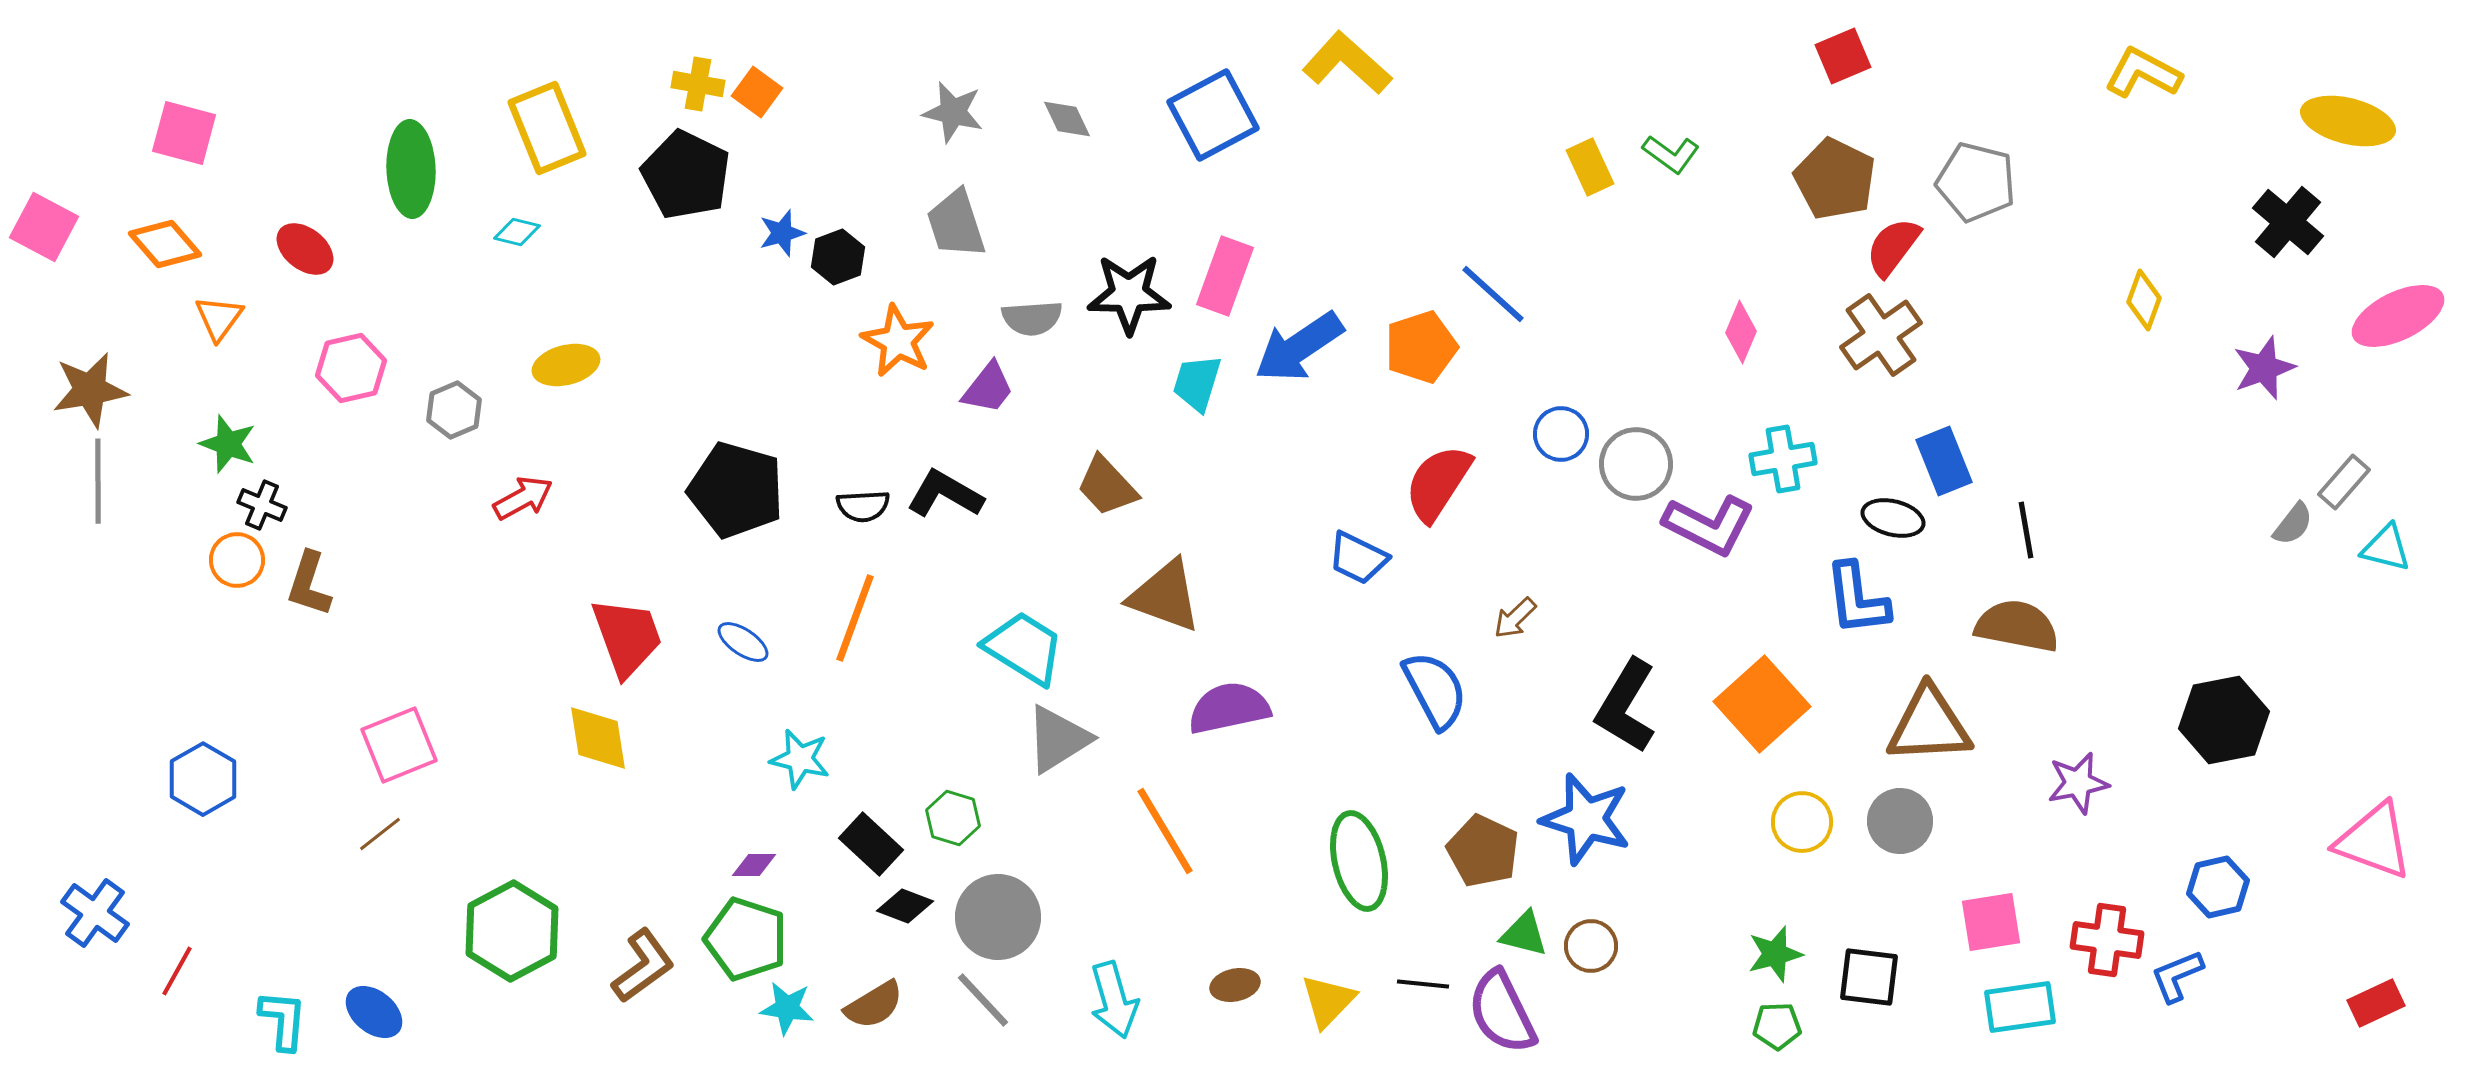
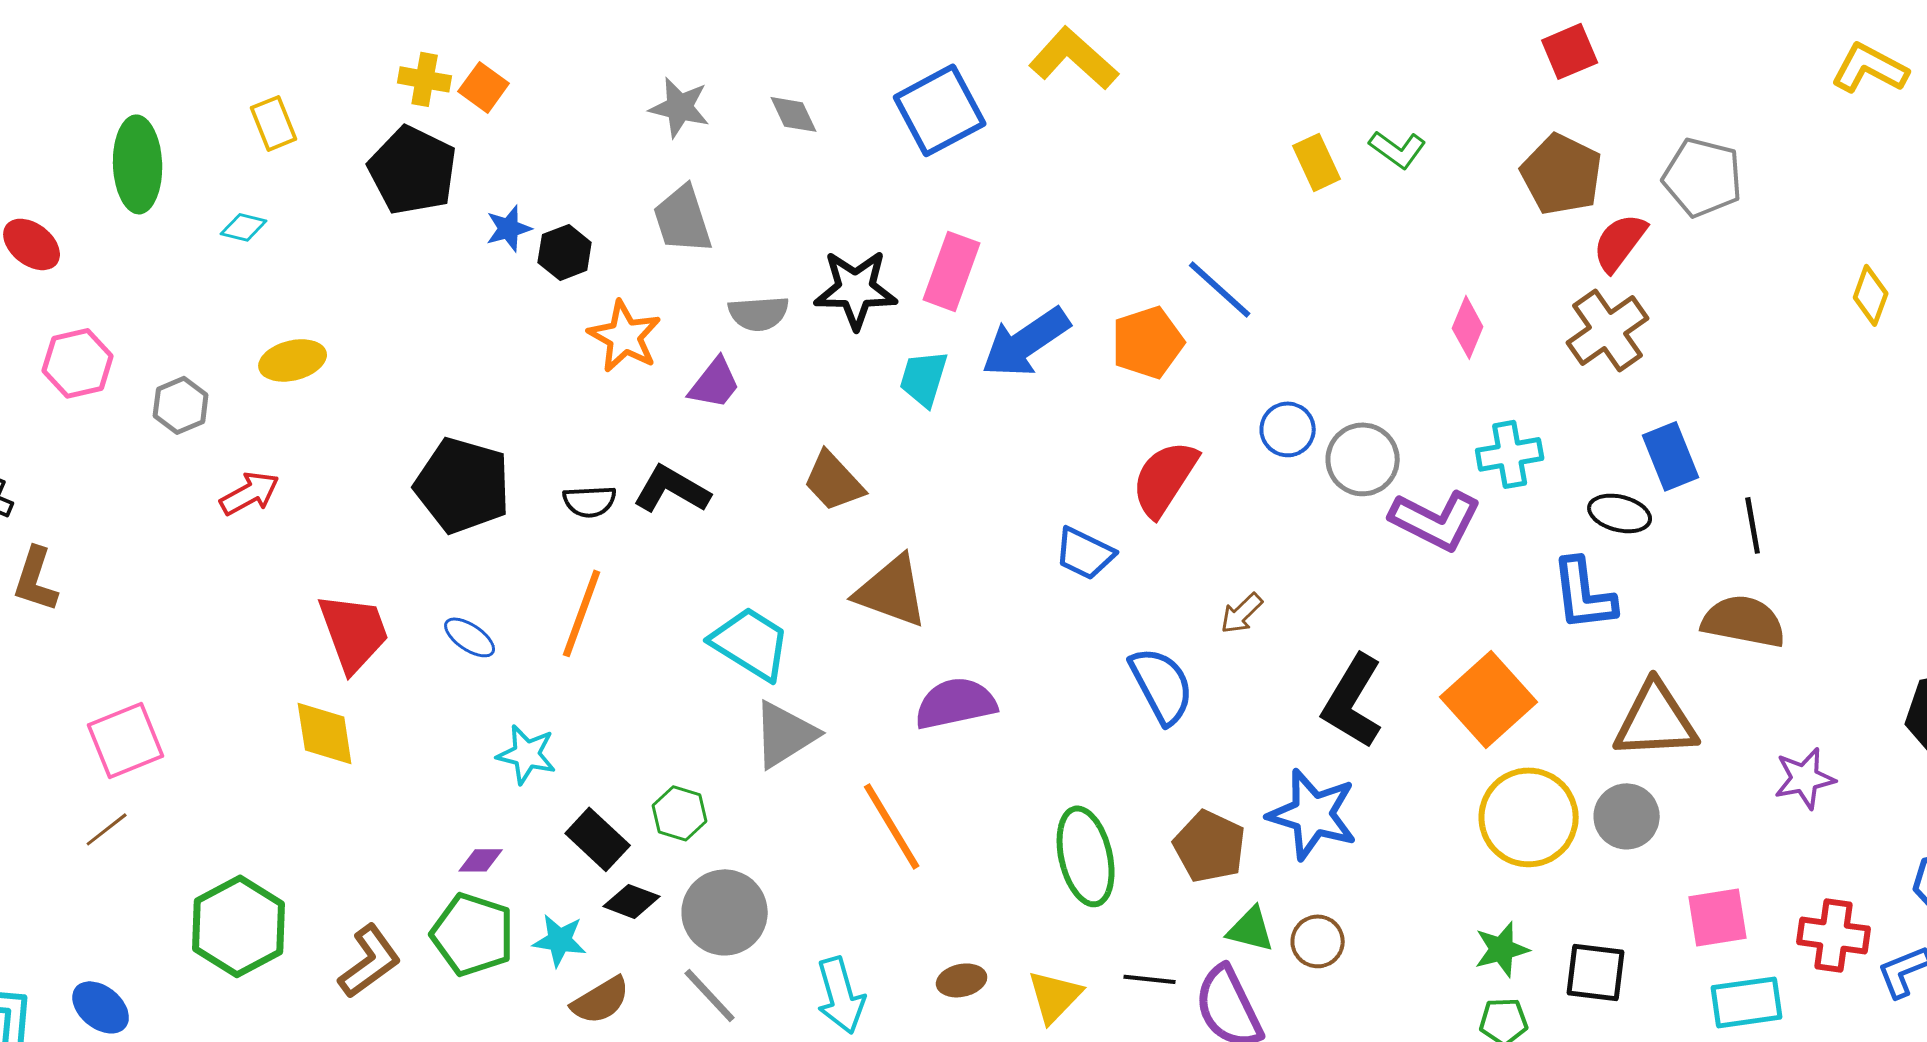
yellow rectangle: (547, 128) -> (274, 123), size x0.6
yellow circle: (1802, 822) -> (1529, 817), size x1.6
cyan star: (787, 1008) -> (560, 940), moved

